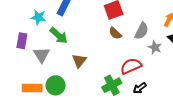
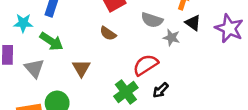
gray semicircle: (142, 31) -> (152, 20), turned 90
brown semicircle: (115, 33) -> (108, 33), moved

